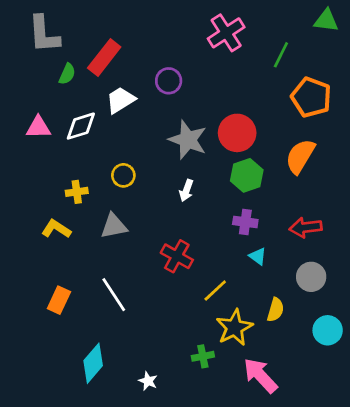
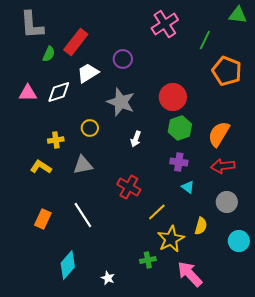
gray star: (188, 140) -> (121, 102), moved
orange semicircle: (300, 156) -> (219, 134), moved

